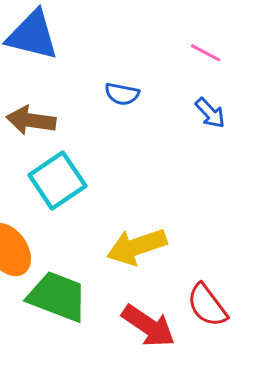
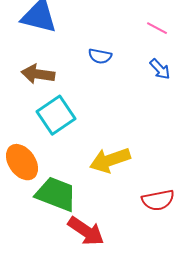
red semicircle: (207, 305) -> (158, 200), turned -64
red arrow: (148, 326) -> (86, 231), moved

